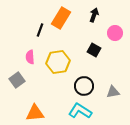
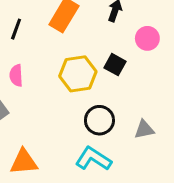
black line: (40, 30) -> (16, 29), moved
yellow hexagon: (58, 62) -> (78, 74), moved

